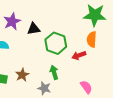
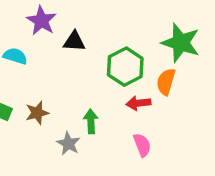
purple star: (12, 21) -> (41, 21), turned -30
green hexagon: (56, 43) -> (125, 67), moved
pink semicircle: (86, 87) -> (142, 145), moved

